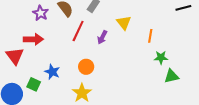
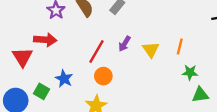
yellow triangle: (124, 23) -> (151, 50), moved
red line: (78, 31) -> (97, 52), moved

